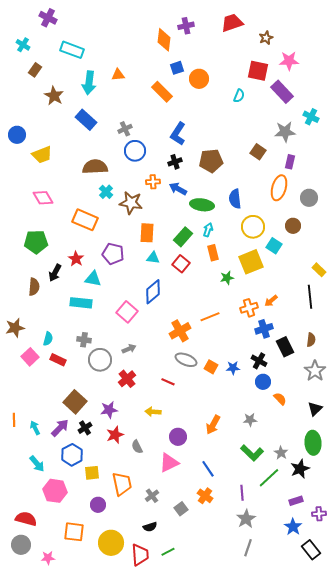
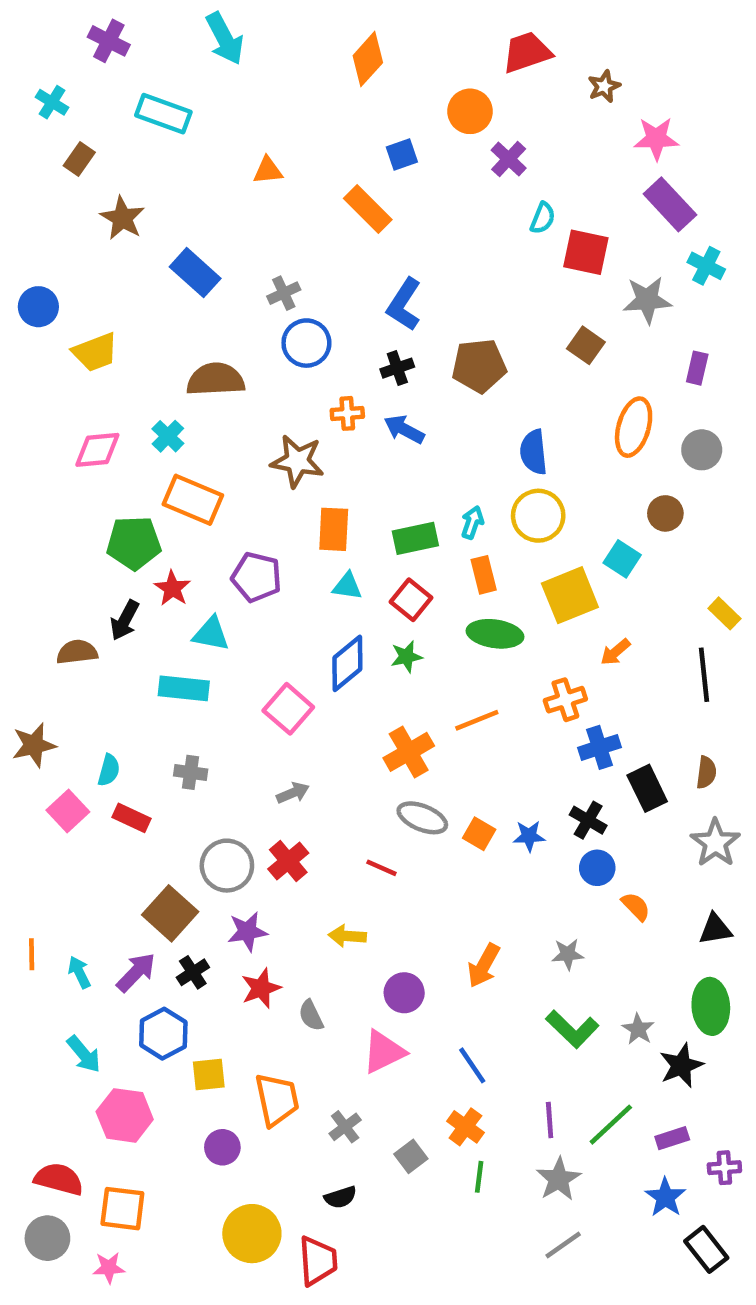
purple cross: (186, 26) -> (509, 159), moved, turned -35
orange diamond: (164, 40) -> (368, 59), moved, turned 35
red square: (258, 71) -> (586, 252), moved
orange circle: (199, 79) -> (470, 111), moved
cyan arrow: (89, 83) -> (225, 39), moved, turned -35
purple rectangle: (282, 92) -> (670, 204), moved
purple rectangle: (290, 162) -> (697, 368), moved
cyan cross: (106, 192) -> (168, 436), moved
pink diamond: (43, 198) -> (97, 450), turned -65
green ellipse: (202, 205) -> (495, 634), moved
yellow circle: (253, 227) -> (538, 516), moved
green rectangle: (183, 237) -> (415, 538), turned 36
green pentagon: (36, 242) -> (134, 543), moved
green star: (227, 278) -> (406, 657), moved
brown semicircle: (34, 287) -> (77, 652), turned -102
orange arrow: (271, 301) -> (615, 652), moved
gray circle: (100, 360) -> (227, 866), moved
black triangle: (315, 409) -> (715, 929), turned 35
green line: (269, 478) -> (611, 1125), moved
orange square: (74, 532) -> (122, 1209), moved
gray line: (248, 548) -> (563, 1245), turned 36
green line: (168, 552) -> (479, 1177), moved, turned -56

